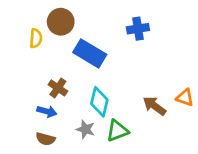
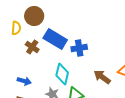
blue cross: (138, 29) -> (79, 48), moved
brown cross: (58, 88) -> (32, 47), moved

